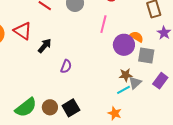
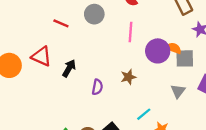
orange semicircle: (137, 37) -> (173, 48), moved
brown star: (126, 75) -> (128, 77), moved
cyan line: (123, 90) -> (144, 114), moved

